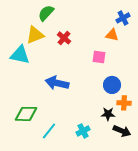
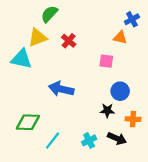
orange cross: (124, 103) -> (133, 119), moved
black star: (108, 114) -> (107, 110), moved
black arrow: (122, 131) -> (117, 138), moved

